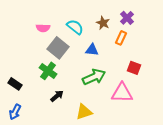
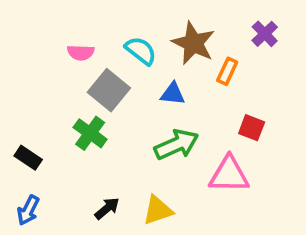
purple cross: (127, 18) -> (265, 34), moved
brown star: (103, 23) -> (193, 43), size x1.6
black arrow: (57, 96) -> (107, 208), moved

